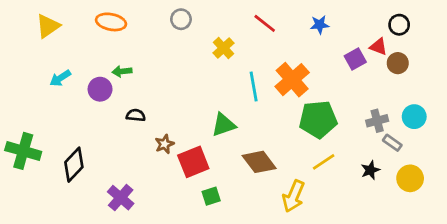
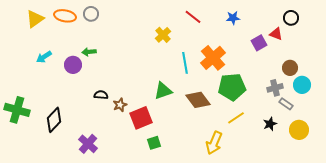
gray circle: (181, 19) -> (91, 14), moved
orange ellipse: (111, 22) -> (65, 16), moved
brown circle: (398, 63) -> (290, 68), moved
black semicircle: (136, 115) -> (101, 95), moved
brown diamond: (259, 162) -> (198, 100), moved

